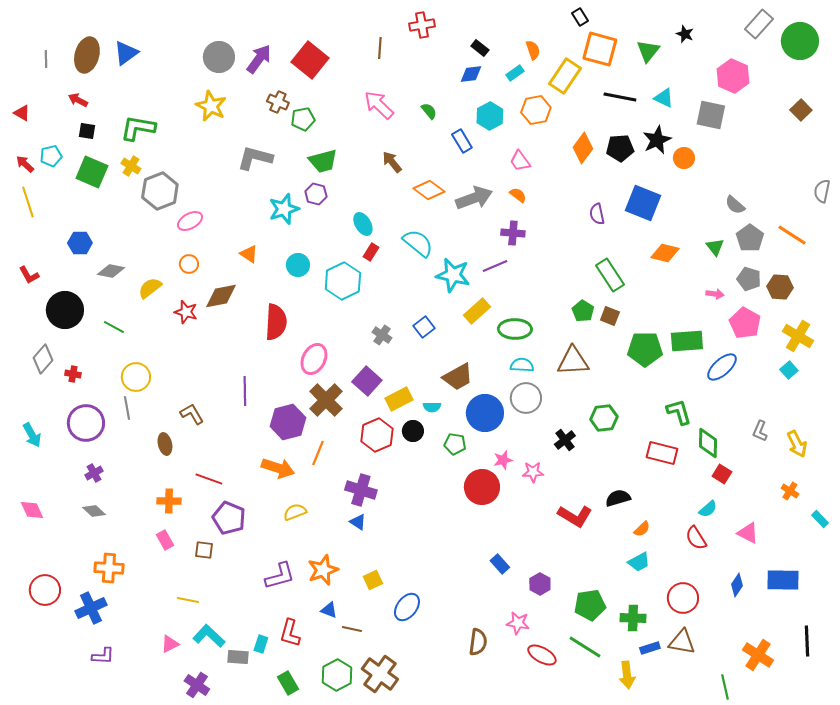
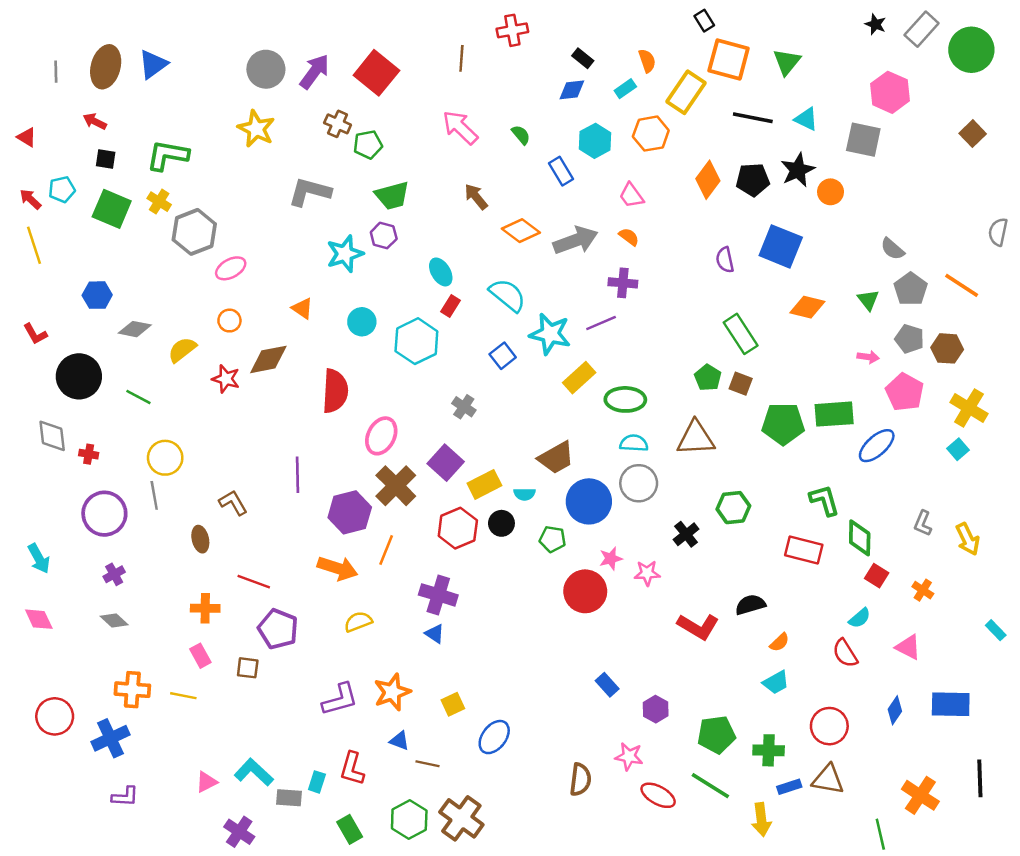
black star: (685, 34) -> (875, 24), moved
blue square: (424, 327) -> (503, 356), moved
gray diamond: (43, 359) -> (52, 436), turned -48
cyan arrow: (32, 435) -> (39, 559), moved
orange cross: (790, 491) -> (923, 590), moved
yellow line: (188, 600) -> (183, 696), moved

